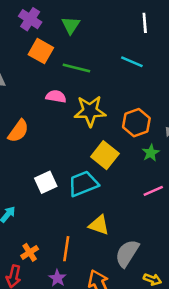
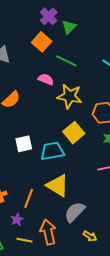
purple cross: (30, 19) -> (49, 16), moved
yellow triangle: (99, 225) -> (58, 186), size x1.4

